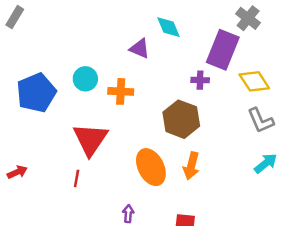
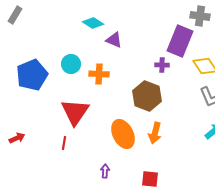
gray cross: (248, 18) -> (200, 16), turned -30
cyan diamond: (169, 27) -> (93, 23), moved, turned -35

